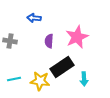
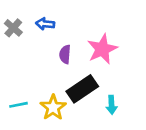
gray cross: (10, 41) -> (13, 28), moved, turned 32
yellow star: (40, 81) -> (53, 107), turned 30

